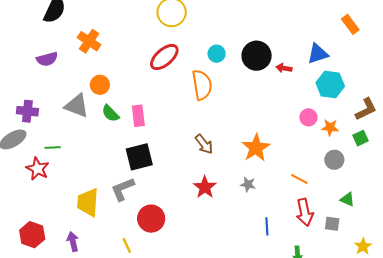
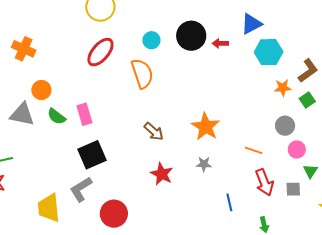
pink circle: (308, 117) -> (297, 149), moved
orange star: (330, 127) -> (283, 88), moved
green triangle: (347, 199) -> (310, 171), moved, turned 49

